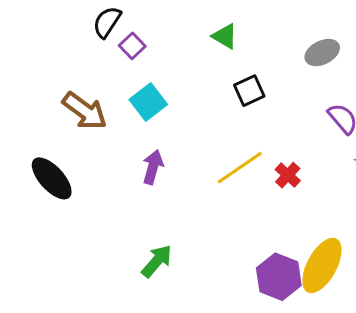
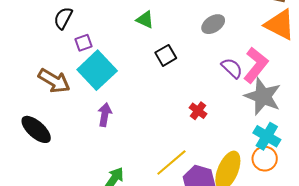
purple square: (132, 46) -> (83, 43), moved, turned 30
cyan square: (148, 102) -> (97, 70), size x1.5
yellow line: (240, 168) -> (171, 163), moved

